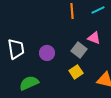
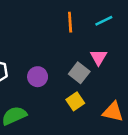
pink triangle: (94, 38) -> (99, 57), turned 40

